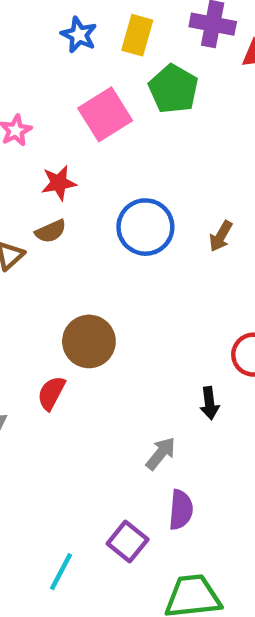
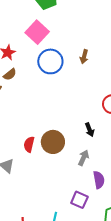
pink square: (105, 114) -> (37, 32), moved
brown circle: (89, 341) -> (53, 142), moved
black arrow: (209, 403) -> (90, 130), moved

